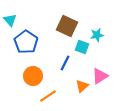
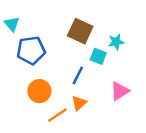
blue pentagon: (26, 42) -> (31, 50), turned 30
orange triangle: (82, 86) -> (79, 103), moved

